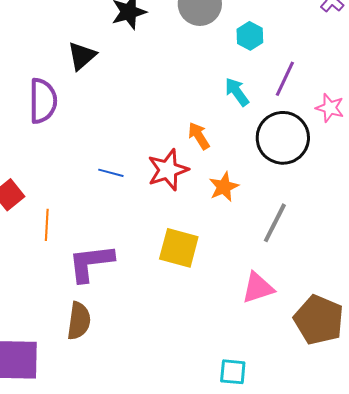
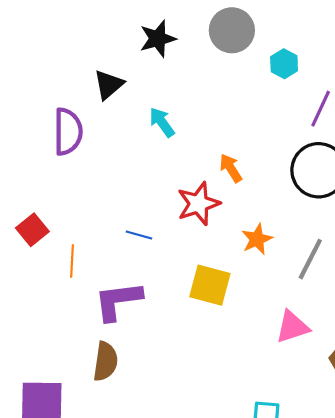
cyan arrow: (237, 92) -> (162, 122), moved
blue line: (111, 173) -> (139, 235), moved
orange star: (224, 187) -> (257, 239), moved

